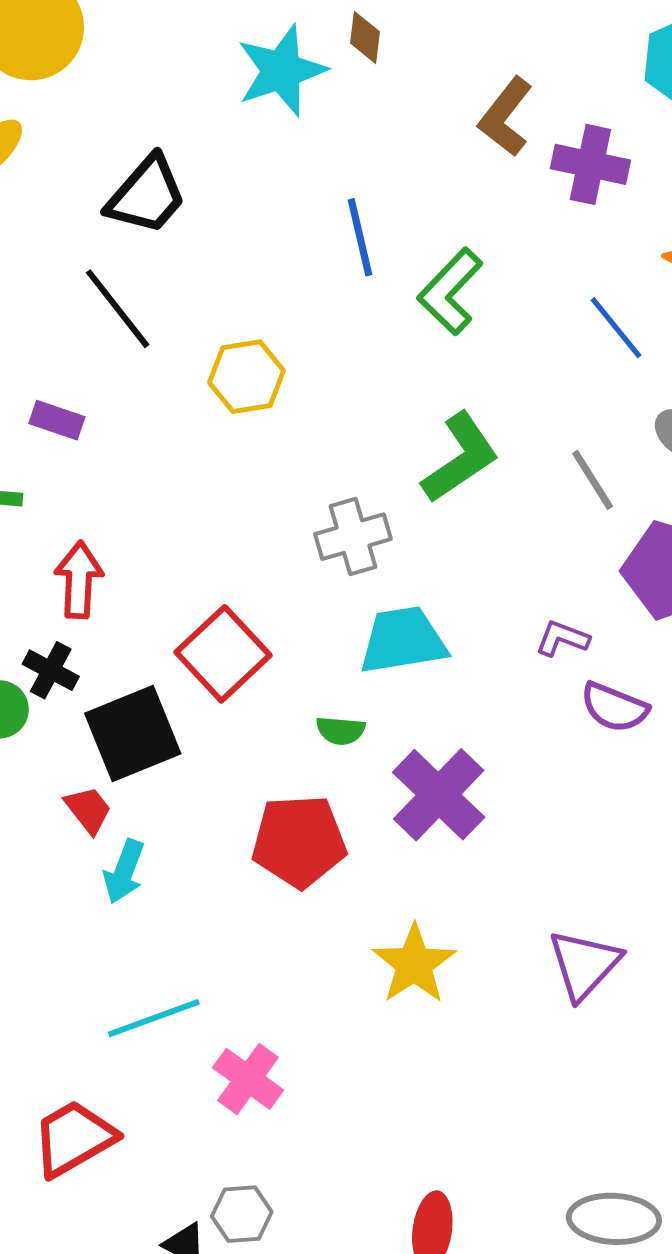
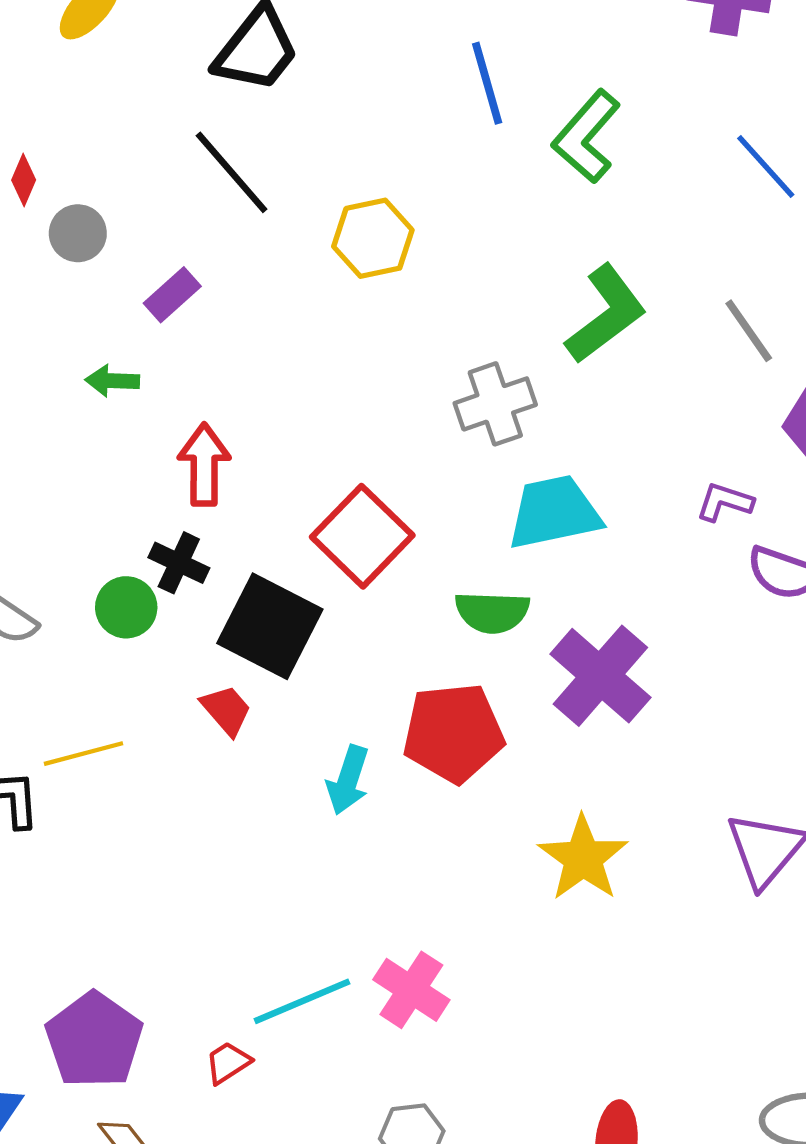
purple rectangle: (57, 420) -> (172, 295), turned -58
green semicircle: (341, 730) -> (492, 612), size x1.4
black square: (133, 734) -> (270, 626), turned -38
cyan arrow: (124, 871) -> (348, 780), moved
cyan line: (154, 1018) -> (302, 1001), moved
red trapezoid: (74, 1138) -> (228, 1063), size x0.5

